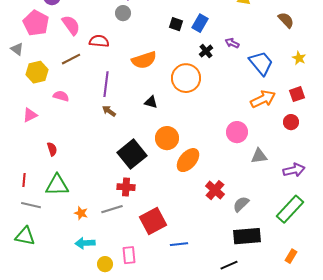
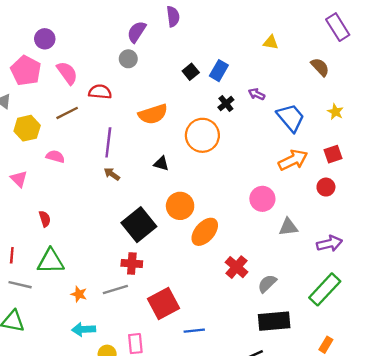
black square: (176, 24) -> (191, 72), turned 32
pink triangle: (30, 115) -> (19, 179), turned -49

